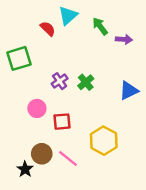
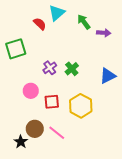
yellow hexagon: (104, 141) -> (81, 106), moved

